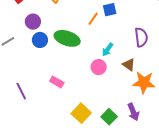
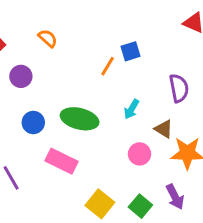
green ellipse: (67, 38) -> (80, 119), moved
blue circle: (40, 40) -> (33, 122), moved
pink circle: (99, 67) -> (140, 154), moved
pink rectangle: (57, 82) -> (61, 161), size x1.5

